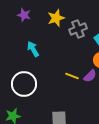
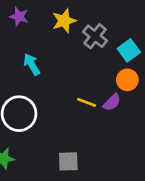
gray cross: (78, 29) -> (95, 36), turned -30

